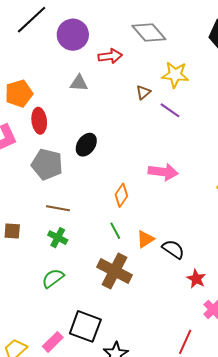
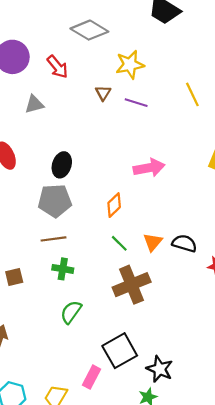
red arrow: (110, 56) -> (57, 67), turned 75
gray pentagon: (47, 164) -> (55, 201), moved
orange diamond: (121, 195) -> (114, 205), turned 30
brown cross: (115, 271) -> (132, 285), turned -32
black square: (85, 326) -> (120, 351), turned -32

